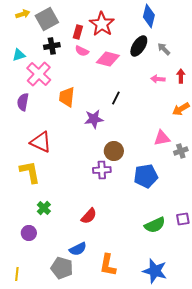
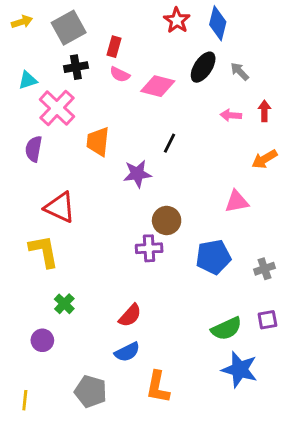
yellow arrow: (23, 14) -> (22, 22), moved
red star: (102, 24) -> (177, 20), moved, size x0.7
gray cross: (181, 151) -> (264, 269), moved
blue semicircle: (78, 249) -> (127, 352), moved
blue star: (155, 271) -> (240, 370), moved

